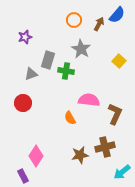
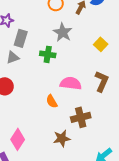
gray rectangle: (48, 60) -> (21, 38), moved
brown L-shape: (115, 114) -> (102, 81), moved
brown cross: (105, 147) -> (81, 117), moved

